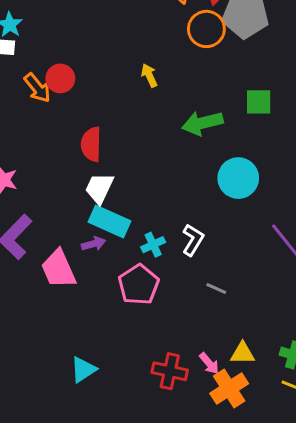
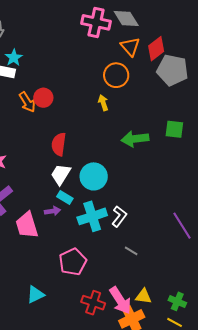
orange circle: (206, 29) -> (116, 75), moved
cyan circle: (238, 178) -> (94, 176), moved
cyan rectangle: (110, 222) -> (65, 197), size x0.6
cyan cross: (153, 245) -> (92, 216), size x1.8
pink pentagon: (139, 285) -> (73, 262), moved
pink arrow: (209, 363) -> (120, 300), size x1.8

